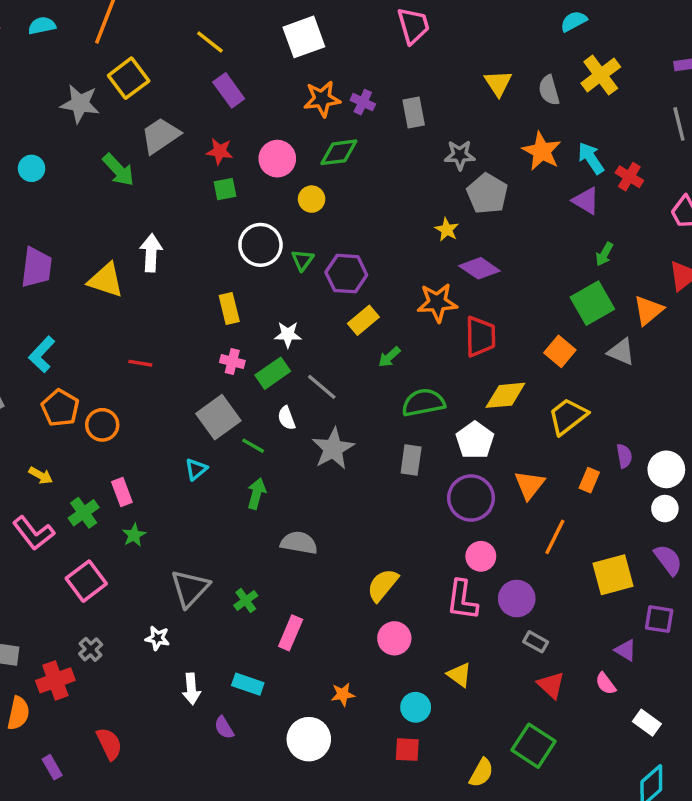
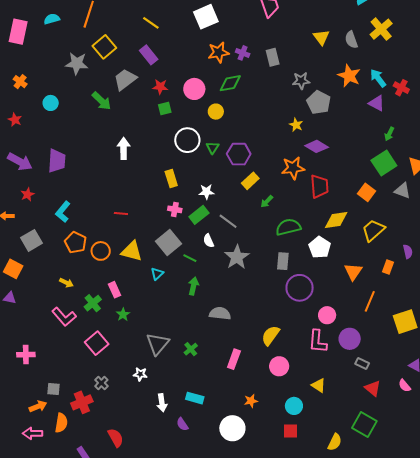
purple rectangle: (229, 90) -> (149, 55), moved
yellow triangle: (106, 280) -> (132, 251), moved
purple circle: (471, 498) -> (300, 288), moved
pink rectangle: (291, 633) -> (234, 359), moved

